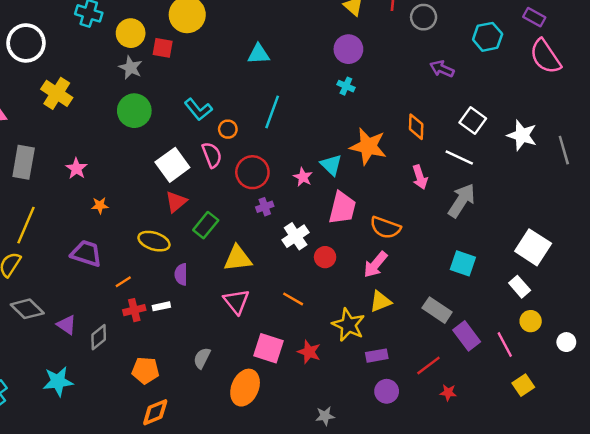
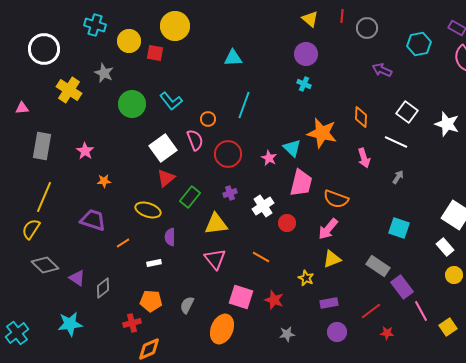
gray star: (131, 68) -> (104, 73), moved
cyan L-shape: (198, 109) -> (171, 101), moved
gray arrow: (462, 201) -> (398, 177), size x0.5
purple cross: (265, 207) -> (230, 193), moved
red cross: (134, 310) -> (132, 323), moved
yellow star: (348, 325) -> (306, 278), size x0.6
pink line: (505, 345) -> (421, 311), moved
orange pentagon: (145, 370) -> (151, 301), moved
gray star: (325, 416) -> (287, 334), moved

